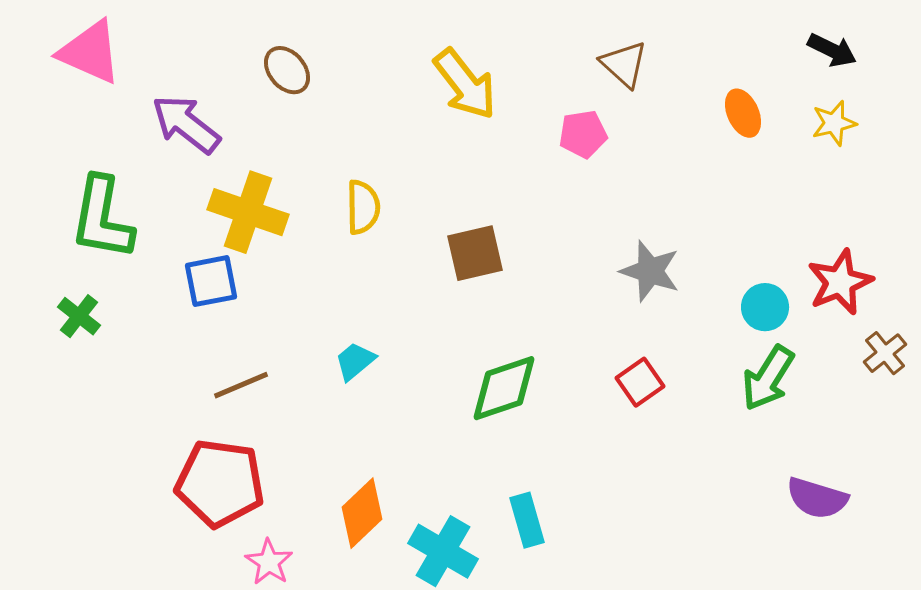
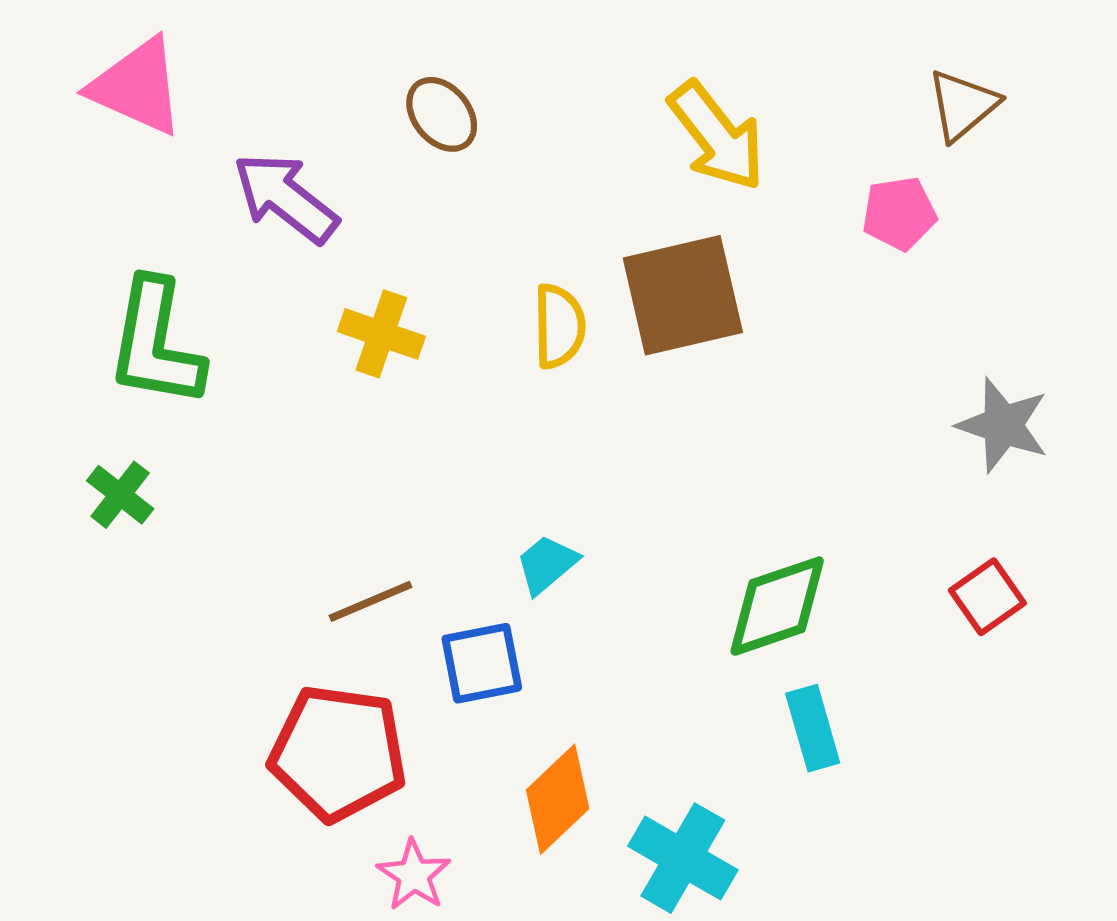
brown triangle: (624, 64) -> (963, 105), turned 38
yellow cross: (248, 212) -> (381, 334), size x0.7
brown square: (475, 253) -> (683, 295), moved, size x1.4
blue square: (211, 281) -> (482, 663), moved
cyan rectangle: (527, 520) -> (813, 728), moved

